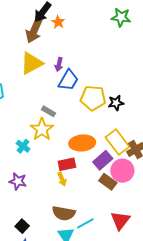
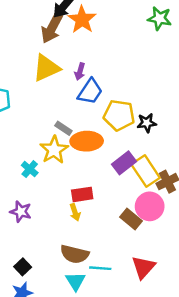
orange star: (58, 22) -> (82, 20), size x1.6
orange ellipse: (82, 143) -> (87, 141), moved
purple rectangle: (103, 160) -> (124, 163), moved
cyan line: (85, 223) -> (100, 268), turned 30

